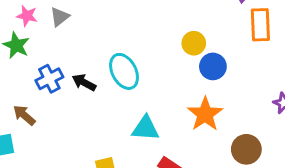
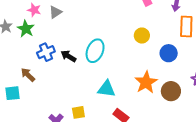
blue circle: (213, 66) -> (169, 53), moved
cyan ellipse: (124, 71) -> (95, 51), turned 45
brown circle: (246, 149) -> (171, 91), moved

